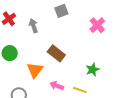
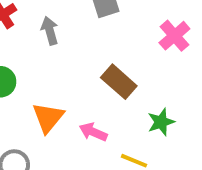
brown rectangle: (56, 53) -> (119, 82), moved
pink arrow: (57, 86) -> (93, 132), moved

